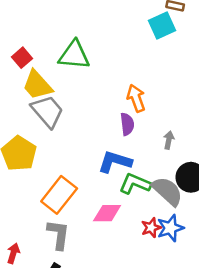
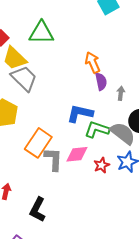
purple semicircle: (127, 124) -> (101, 82), moved
red star: (151, 228) -> (102, 165), moved
gray L-shape: (58, 235) -> (53, 159), moved

